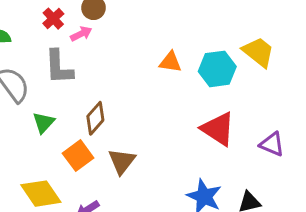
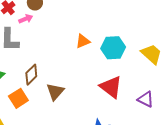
yellow trapezoid: (258, 52) -> (151, 54), moved
orange triangle: (170, 62) -> (83, 41), turned -35
brown triangle: (122, 161) -> (55, 92), moved

